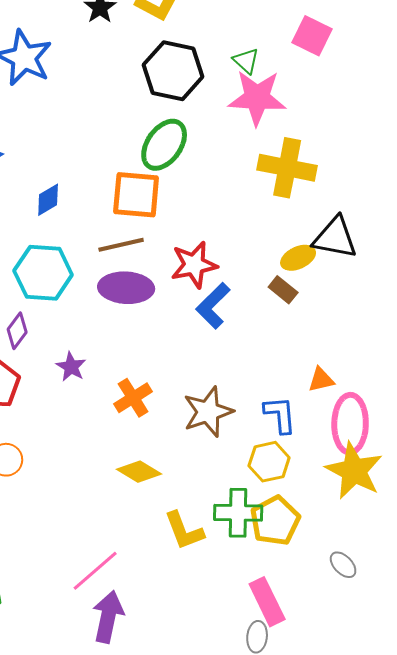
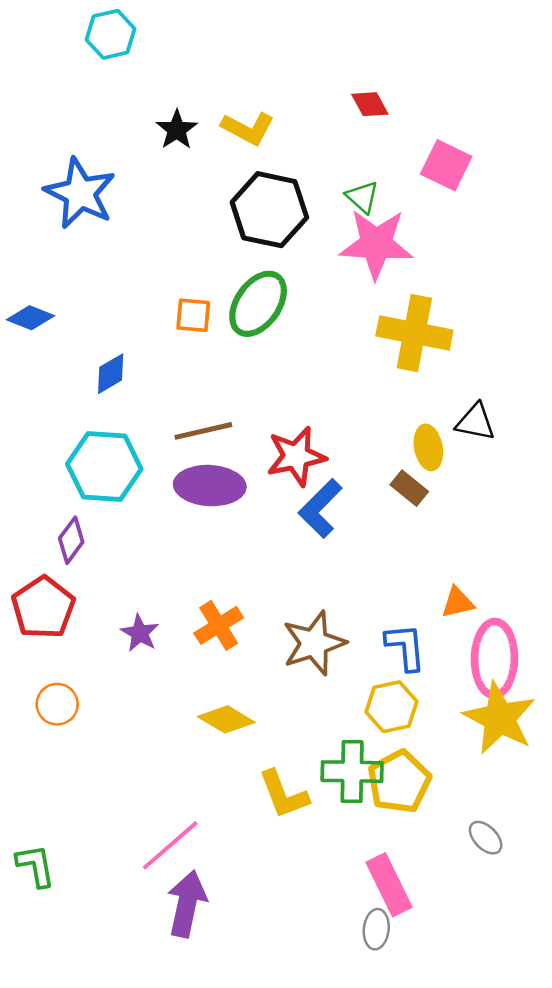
orange square: (136, 195) -> (193, 315), moved, size x0.6
black triangle: (335, 238) -> (475, 422), size x0.7
yellow ellipse: (298, 258) -> (428, 447), turned -76
purple star: (71, 367) -> (140, 633), moved

